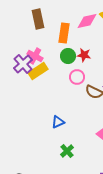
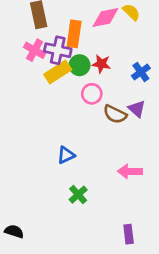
pink cross: (35, 56) -> (35, 50), moved
purple cross: (23, 64) -> (58, 50), moved, turned -36
yellow rectangle: (38, 71) -> (58, 72), moved

